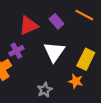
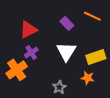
red triangle: (29, 26) -> (28, 30), moved
yellow rectangle: (86, 59) -> (96, 57), turned 48

